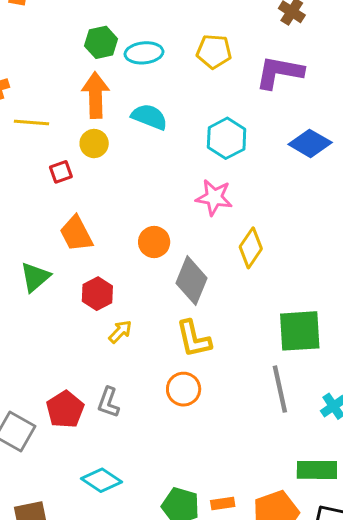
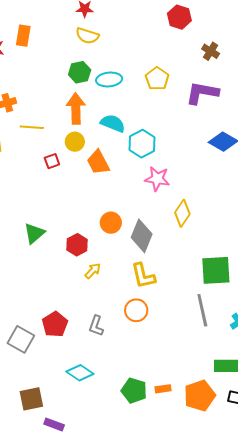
yellow pentagon: (214, 52) -> (157, 79), turned 30
cyan hexagon: (227, 138) -> (142, 144), moved
orange trapezoid: (76, 234) -> (98, 162), moved
orange circle: (154, 242) -> (111, 223), moved
gray L-shape: (108, 402) -> (96, 326), moved

